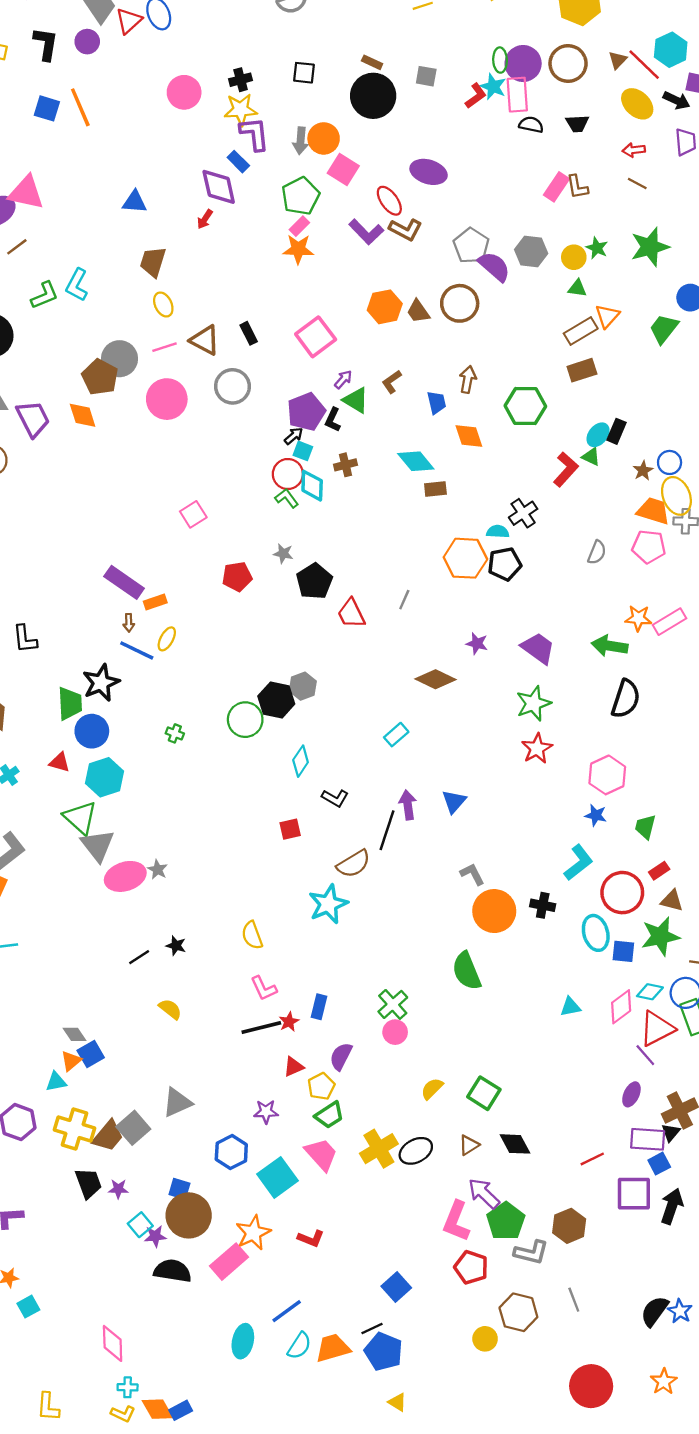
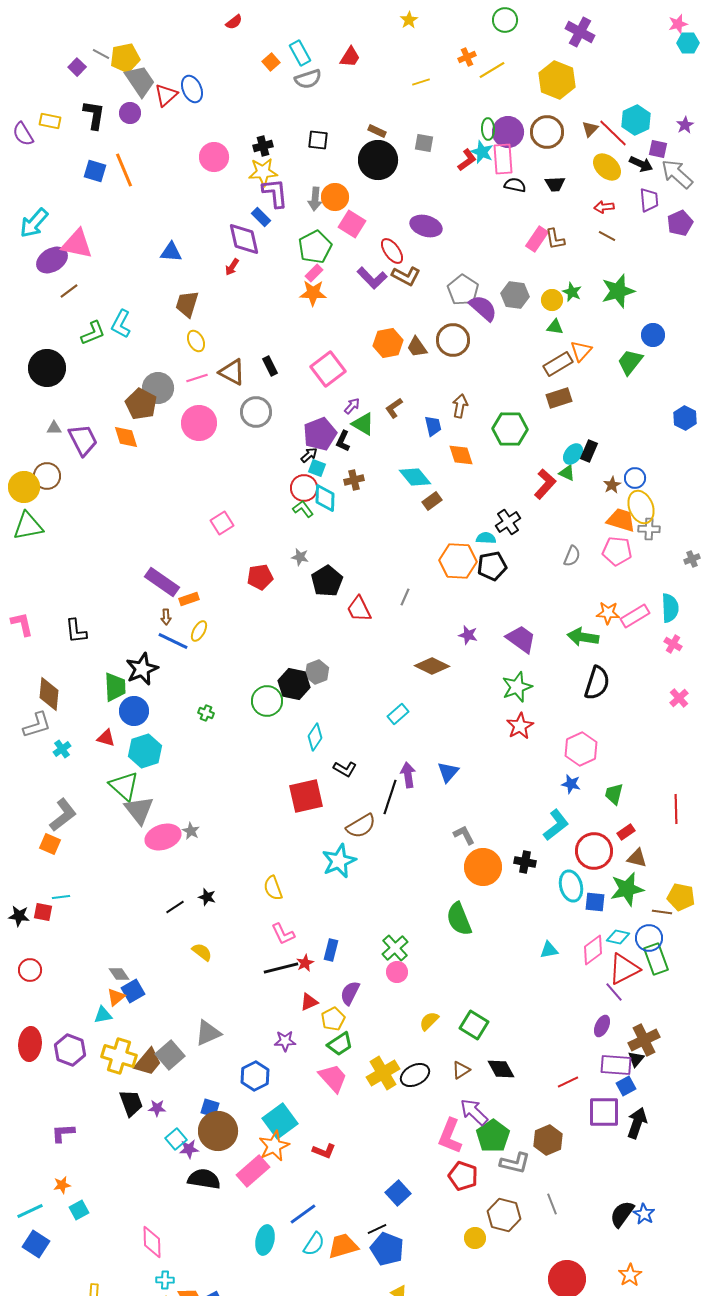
brown rectangle: (435, 489) -> (432, 501), turned -30
red square: (290, 829) -> (306, 796), size x1.8
cyan square: (277, 1177) -> (280, 1121), moved

